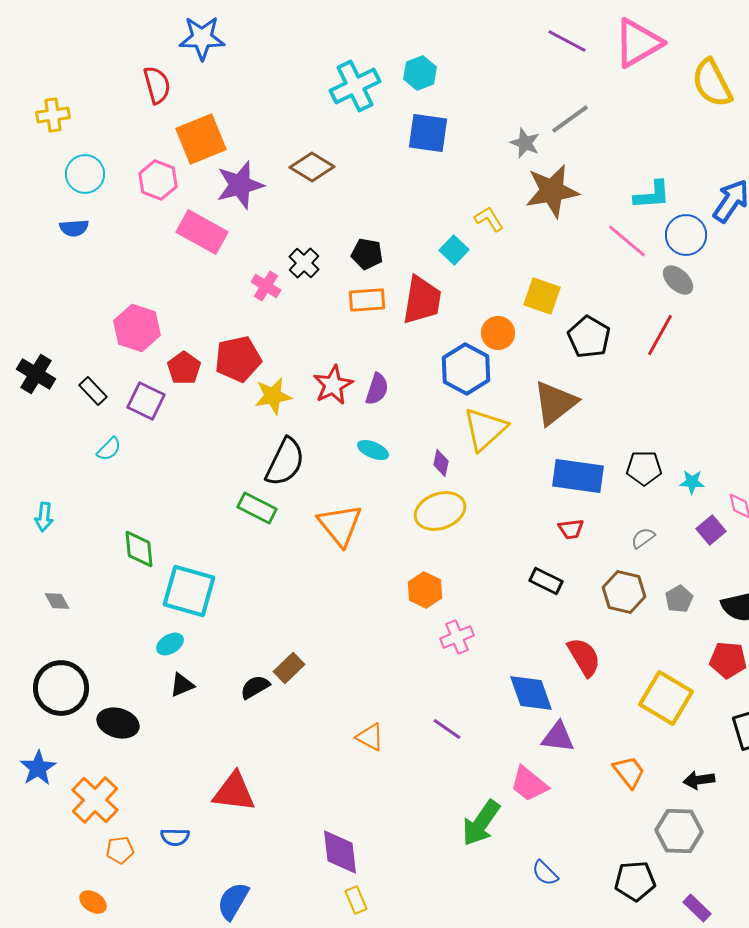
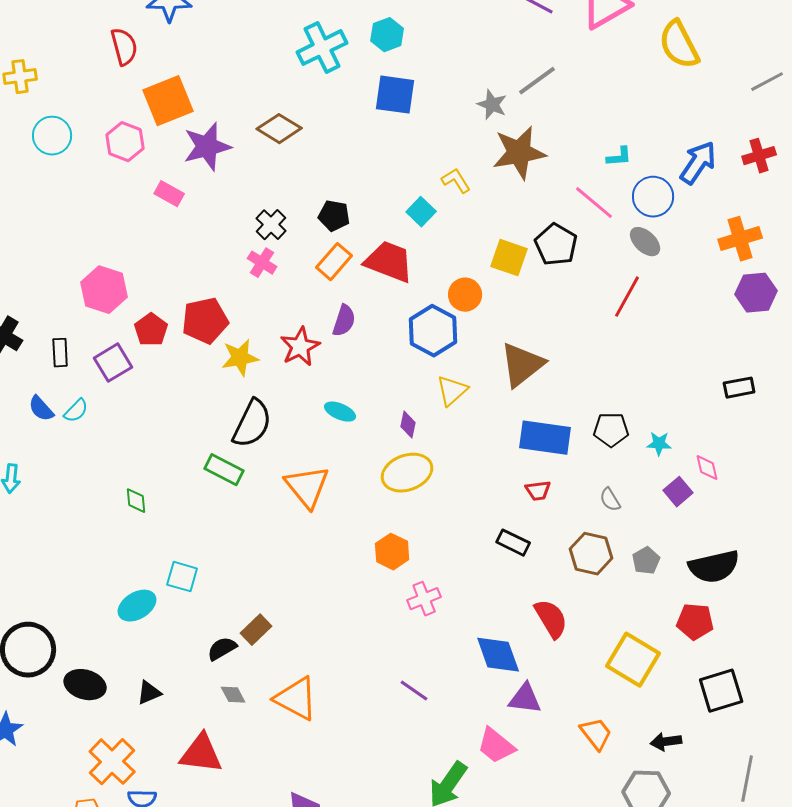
cyan L-shape: (652, 195) -> (619, 157), size x0.7
blue semicircle: (74, 228) -> (41, 409), moved, turned 52
pink rectangle: (202, 232) -> (169, 194), size x0.6
pink cross: (266, 286) -> (262, 263), moved
orange rectangle: (367, 300) -> (334, 262), turned -45
red trapezoid: (422, 300) -> (389, 262), turned -78
black pentagon: (589, 337) -> (556, 245), moved
purple semicircle: (377, 389) -> (344, 321), moved
black rectangle: (93, 391) -> (60, 353), turned 40
purple square: (146, 401) -> (113, 363), turned 33
yellow triangle: (485, 429) -> (452, 391), size x0.7
gray semicircle: (643, 538) -> (610, 500), turned -85
green diamond: (139, 549) -> (136, 501), moved, size x0.7
cyan square: (189, 591) -> (182, 577), moved, size x0.6
gray diamond: (57, 601) -> (233, 695), moved
cyan ellipse: (170, 644) -> (137, 606), size x1.4
black triangle: (182, 685) -> (149, 693), moved
orange triangle: (370, 737) -> (296, 699), moved, size x1.6
orange cross: (95, 800) -> (112, 762), moved

